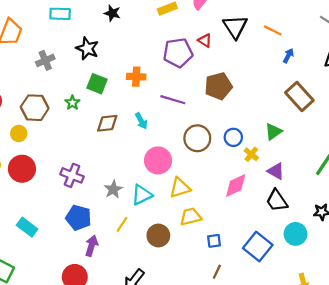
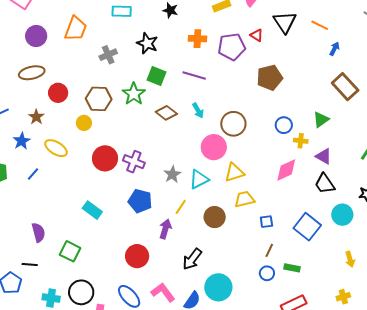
orange cross: (136, 77) -> (197, 39), moved
purple line: (173, 100) -> (194, 75), moved
green star: (72, 103) -> (134, 94), size x1.6
brown diamond: (107, 123) -> (166, 113), turned 45
brown circle: (197, 138) -> (233, 124), moved
yellow cross: (251, 154) -> (301, 141), turned -32
red circle: (22, 169) -> (105, 158), moved
purple arrow: (92, 246) -> (165, 229), moved

